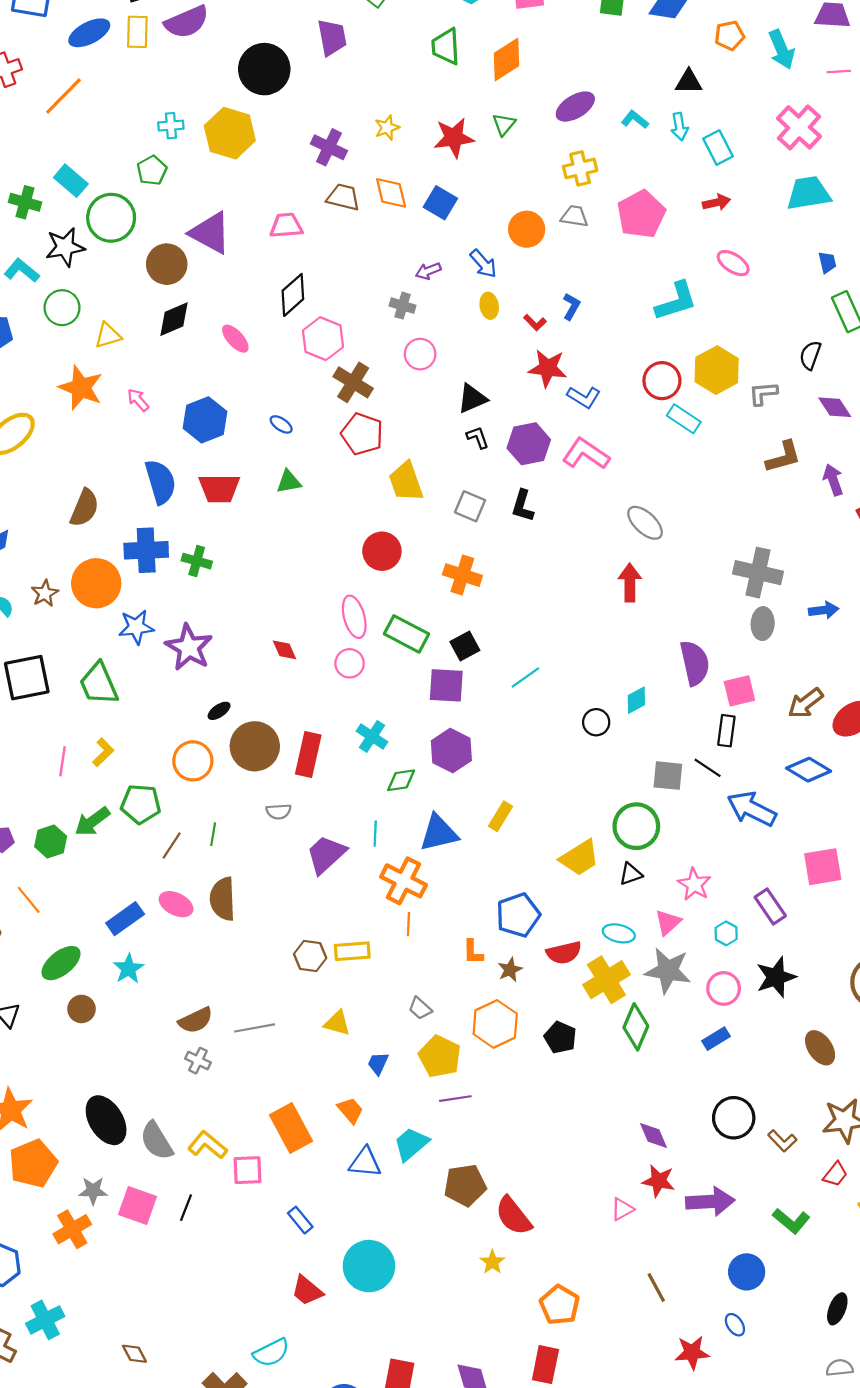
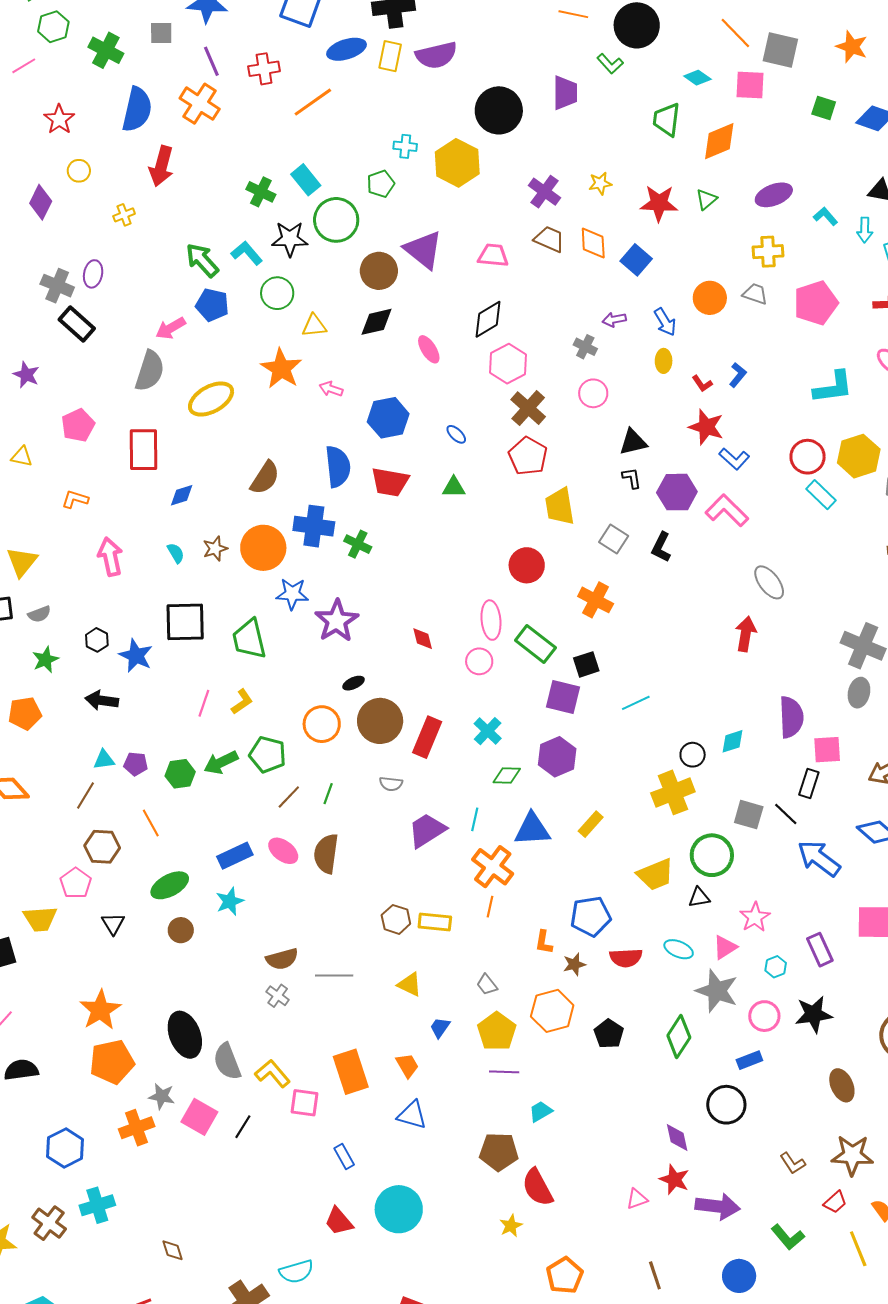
pink arrow: (138, 400) -> (331, 389), turned -40
yellow cross: (606, 980) -> (673, 792), moved
black circle: (734, 1118) -> (726, 1105), moved
cyan trapezoid: (411, 1144) -> (541, 1111), moved, size x0.7

